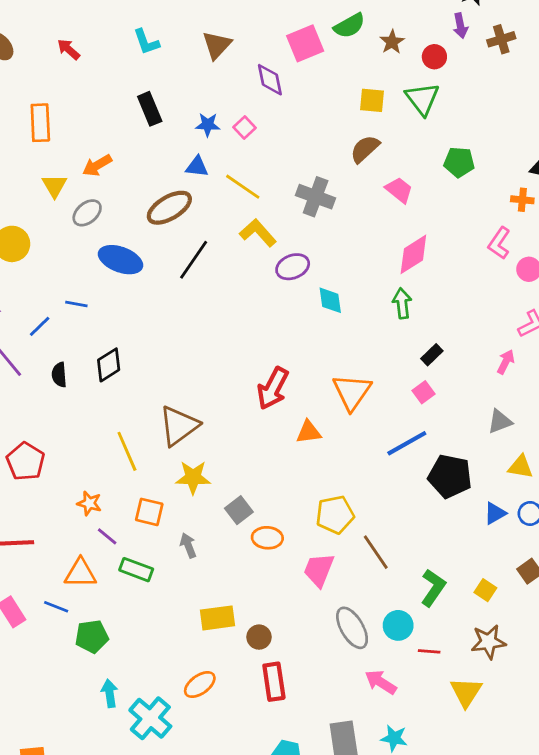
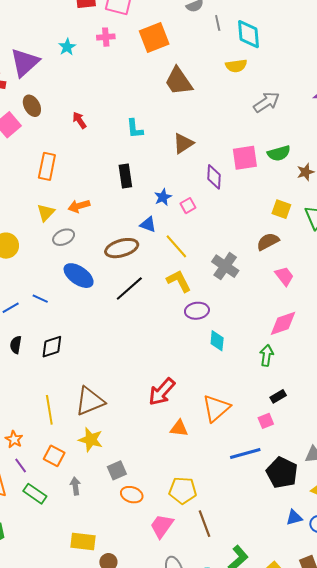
blue star: (208, 125) -> (163, 197), turned 30
black pentagon: (450, 476) -> (282, 473), moved

